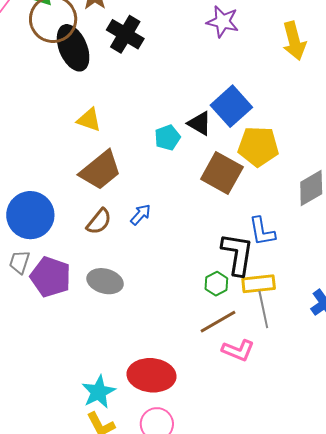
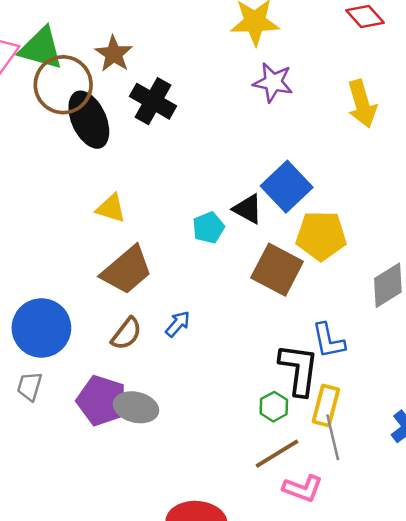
purple pentagon: (51, 277) -> (102, 401), moved
yellow rectangle: (259, 284) -> (326, 405), turned -68

